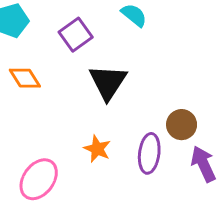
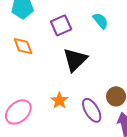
purple ellipse: (149, 153) -> (92, 110), turned -50

